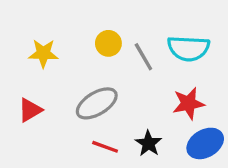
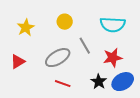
yellow star: (43, 53) -> (26, 28), turned -30
gray line: (143, 57) -> (85, 46), moved
black star: (148, 143) -> (99, 82), moved

